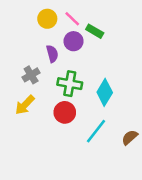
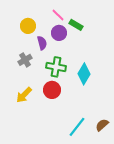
yellow circle: (47, 19) -> (28, 26), moved
yellow arrow: (25, 105) -> (24, 95), moved
cyan line: (96, 131) -> (77, 127), moved
brown semicircle: (130, 137) -> (102, 125), moved

